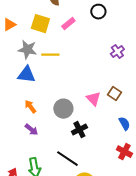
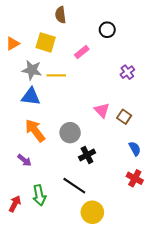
pink rectangle: (68, 24) -> (82, 52), moved
pink triangle: (93, 99) -> (102, 110), moved
orange arrow: (30, 107) -> (35, 131), size x1.6
purple arrow: (31, 130) -> (24, 160), moved

